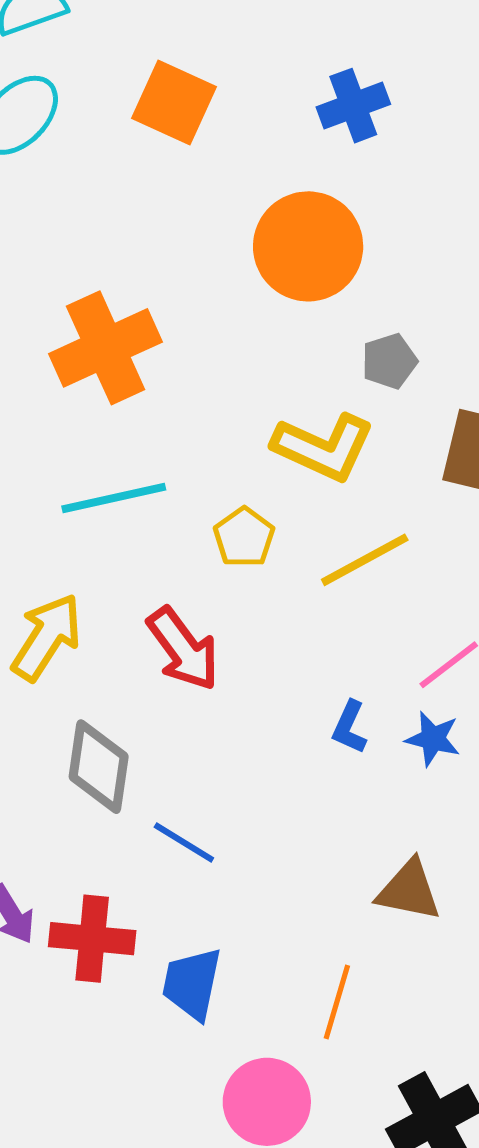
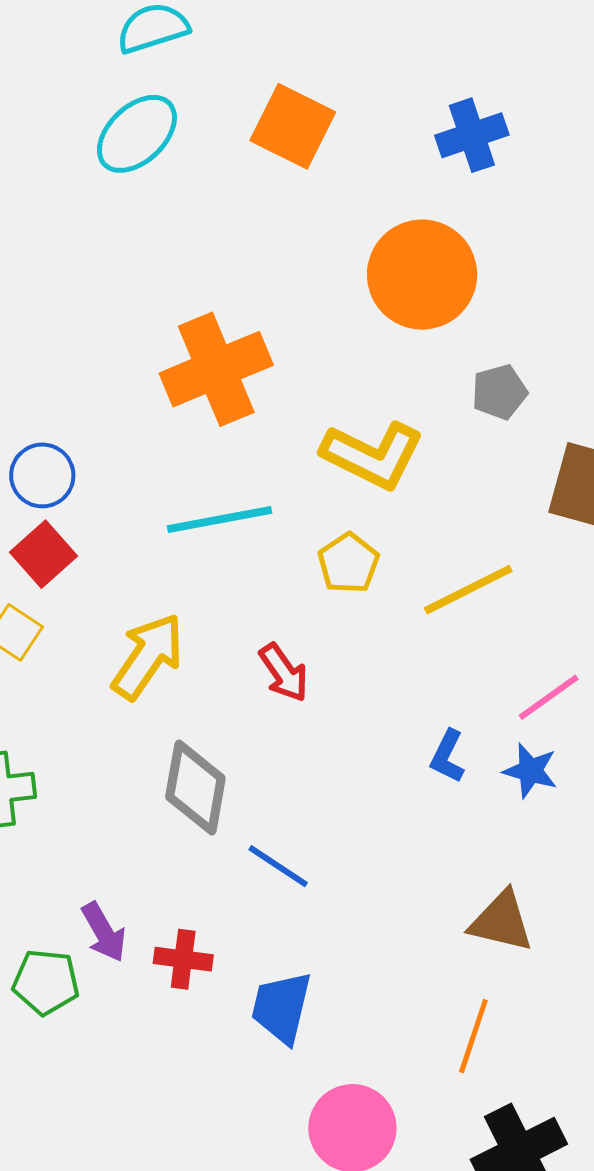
yellow L-shape: (323, 447) -> (373, 455), moved
red arrow: (183, 649) -> (284, 673), size x0.7
red cross: (92, 939) -> (183, 959), size x0.7
orange line: (337, 1002) -> (473, 1036), moved

